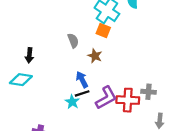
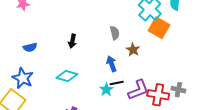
orange square: (103, 30) -> (159, 28), moved, size x1.5
cyan diamond: (21, 80) -> (67, 76), moved
blue arrow: (82, 80) -> (111, 64), moved

